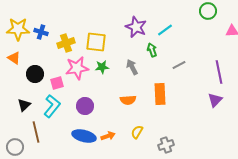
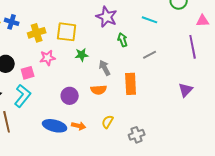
cyan line: (165, 30) -> (150, 20), moved, turned 56
green star: (102, 67) -> (82, 55), moved
gray arrow: (132, 67) -> (105, 68), moved
pink star: (77, 68) -> (48, 58), size x0.7
purple line: (219, 72) -> (193, 47), moved
purple circle: (85, 106) -> (70, 96), moved
orange arrow: (108, 136) -> (79, 126), turned 32

